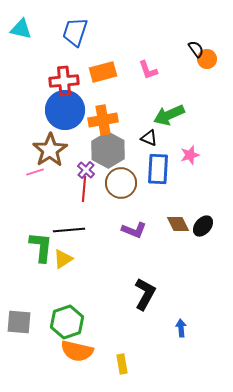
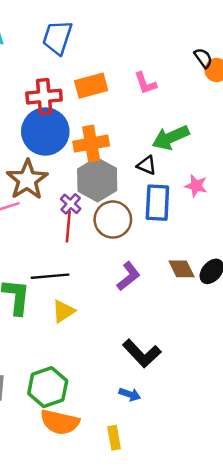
pink star: (190, 155) -> (196, 186), turned 30
purple L-shape: (134, 230) -> (128, 276), turned -60
yellow triangle: (63, 259) -> (63, 311), moved
black L-shape: (145, 294) -> (142, 353), turned 108
blue arrow: (181, 328) -> (130, 394), moved, turned 114

